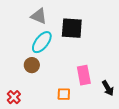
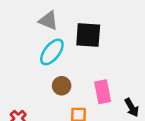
brown circle: (32, 65) -> (62, 86), moved

